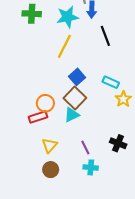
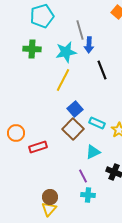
cyan rectangle: (111, 82) -> (97, 123), moved
orange circle: (45, 103) -> (16, 133), moved
cyan triangle: (72, 115) -> (93, 152), moved
yellow triangle: (50, 145) -> (49, 209), moved

